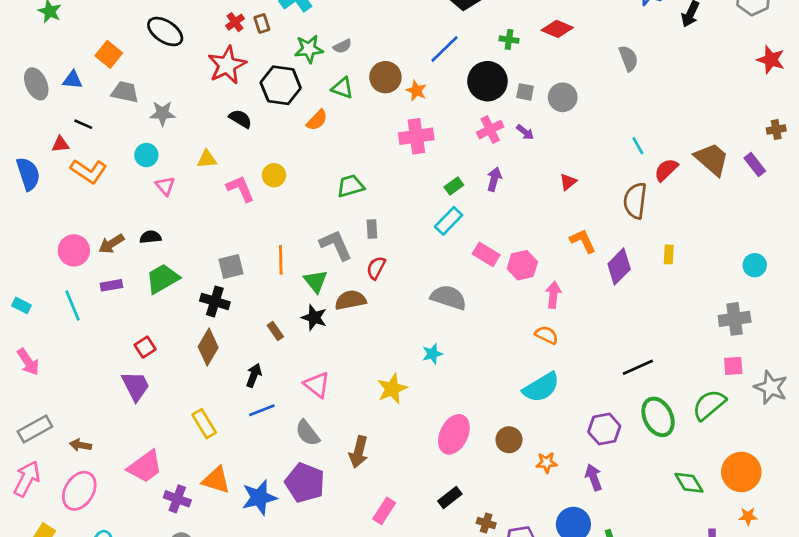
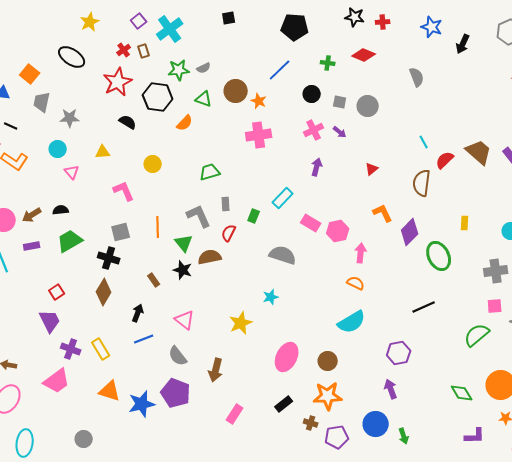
black circle: (487, 81) -> (312, 94), size x0.6
gray trapezoid: (125, 92) -> (42, 102), turned -90
green rectangle: (454, 186) -> (254, 216), moved, turned -32
pink L-shape: (240, 189) -> (124, 191), moved
yellow rectangle: (669, 254) -> (465, 223), moved
green ellipse: (658, 417) -> (439, 256), moved
orange star: (547, 463) -> (328, 396), moved, size x1.8
purple cross: (177, 499) -> (71, 349), moved

